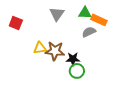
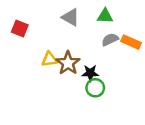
gray triangle: (57, 14) -> (70, 17), turned -35
orange rectangle: (99, 20) -> (131, 42), moved
brown star: (55, 51) -> (68, 63), turned 30

